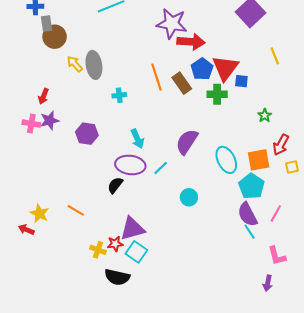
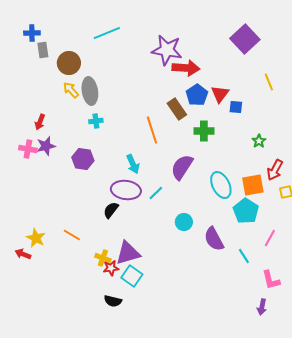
brown circle: (55, 37) -> (69, 63), moved
red triangle: (225, 68) -> (220, 94), size x0.7
orange line: (157, 77) -> (152, 130), moved
green cross: (217, 94) -> (204, 131), moved
cyan cross: (119, 95) -> (96, 121), moved
purple semicircle: (247, 214) -> (214, 239), moved
yellow cross: (98, 250) -> (103, 258), moved
black semicircle: (117, 277) -> (113, 301), size x0.7

